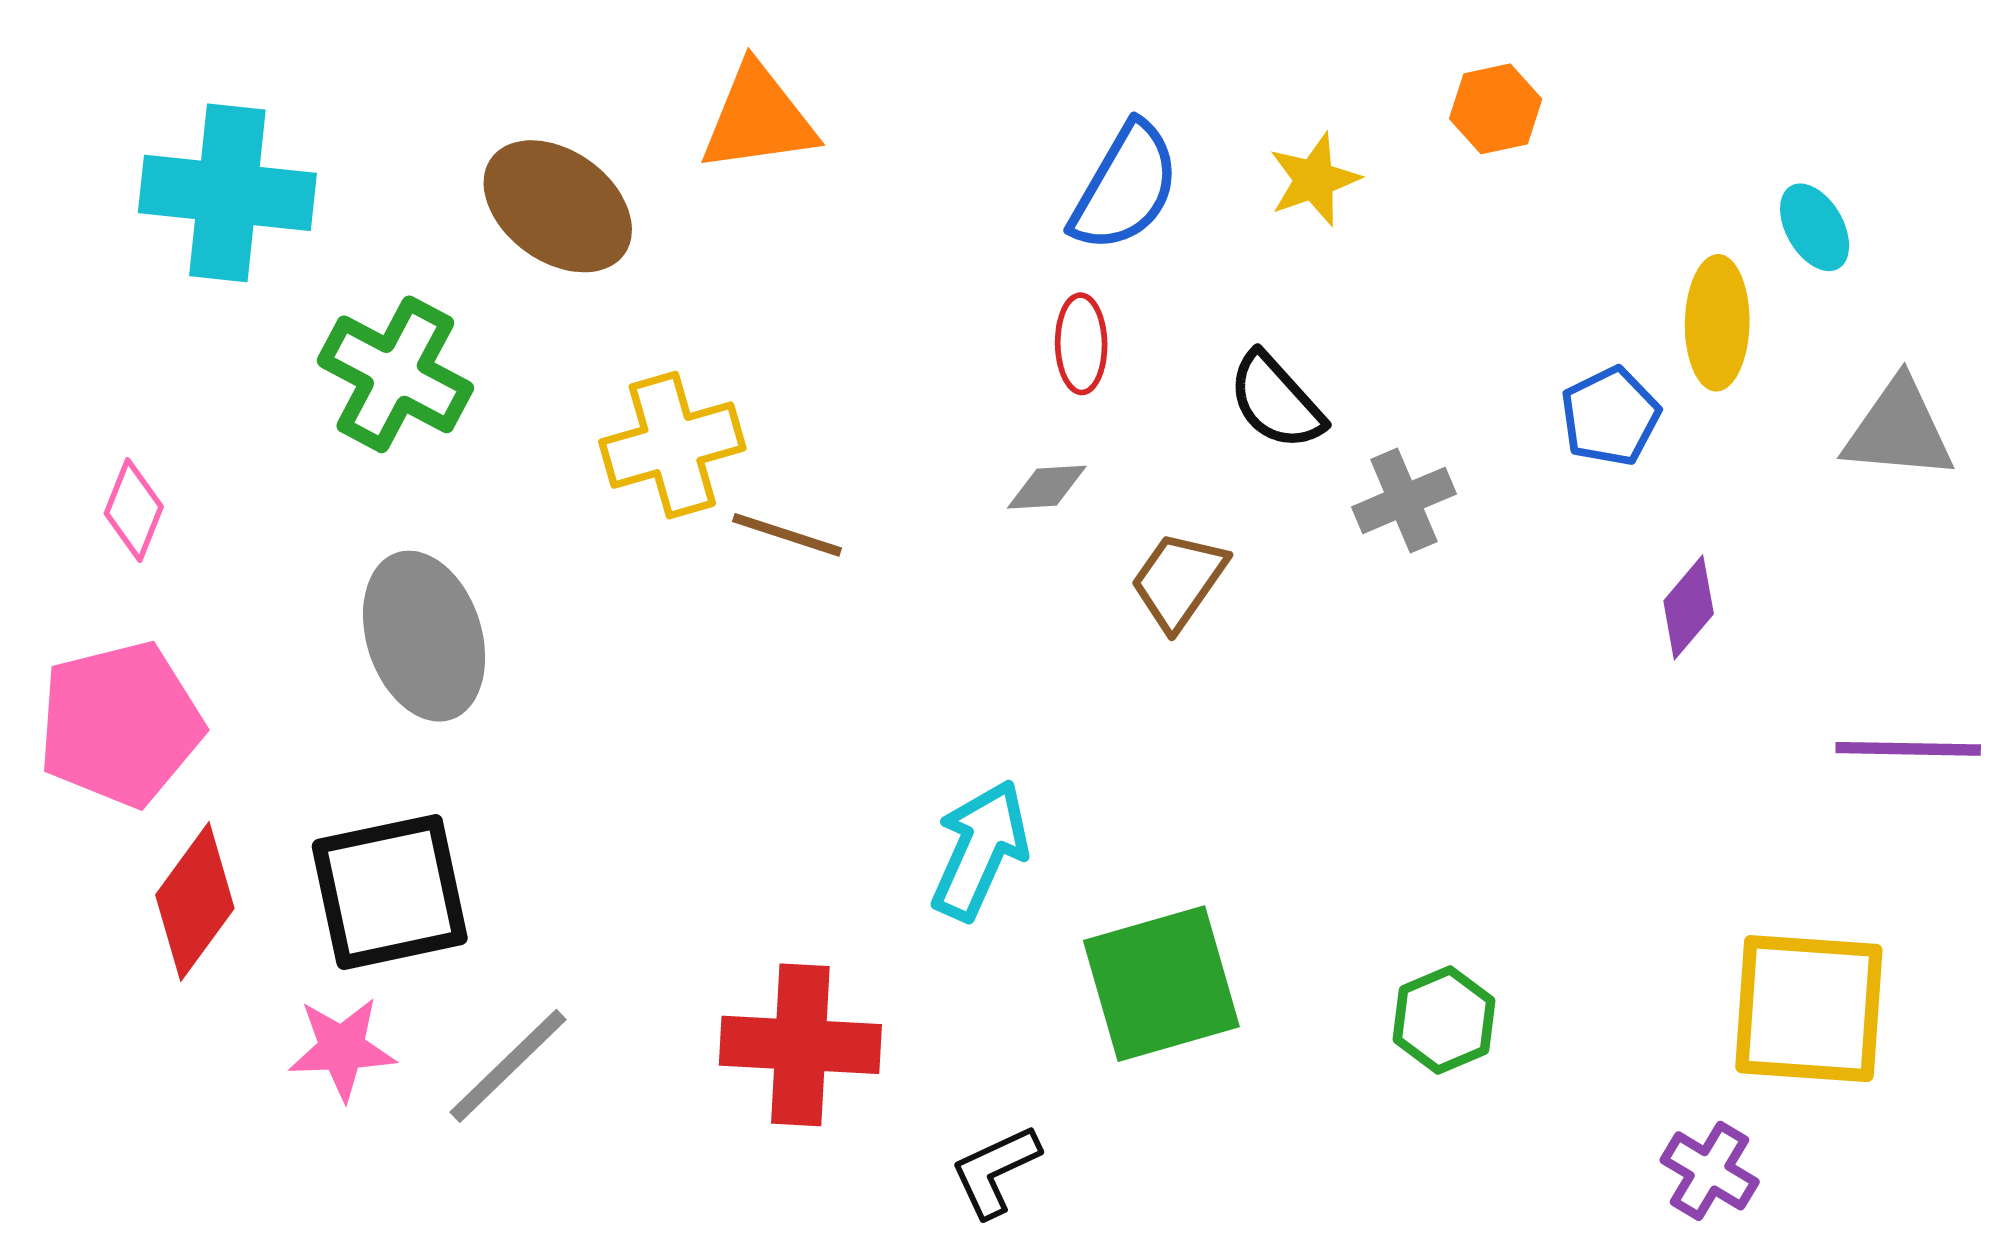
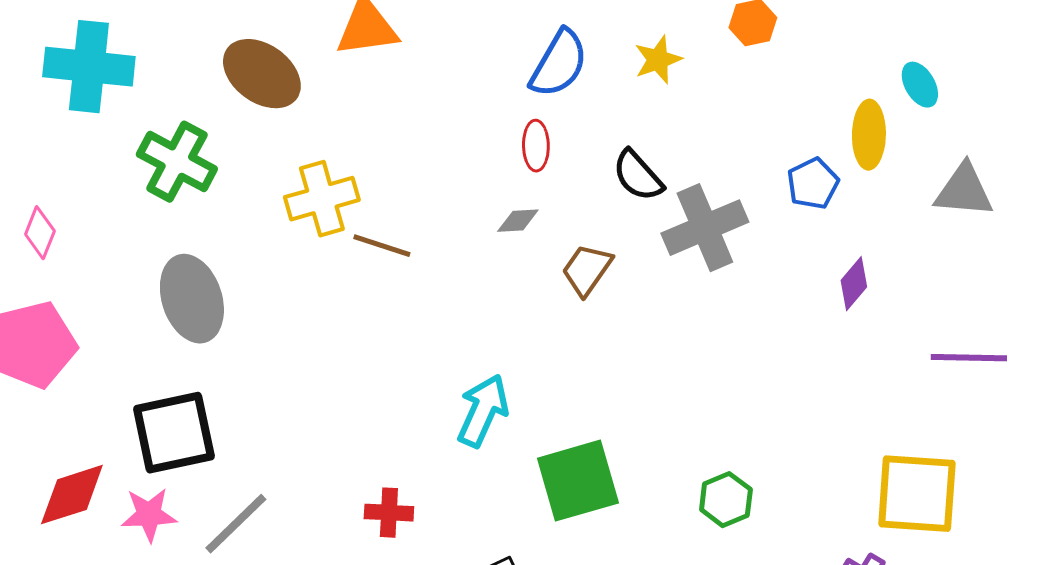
gray cross: (1404, 500) -> (705, 228), size x1.6
red diamond: (195, 902) -> (72, 495), moved, turned 36
red cross: (800, 1045) -> (389, 513), size x0.6

